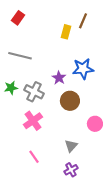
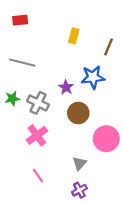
red rectangle: (18, 18) -> (20, 20), turned 48
brown line: (83, 21) -> (109, 47), moved
pink circle: (95, 124) -> (106, 139), size x1.5

